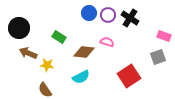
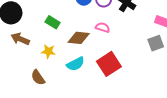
yellow star: (47, 65) -> (48, 51), moved
red square: (129, 76) -> (109, 64), moved

